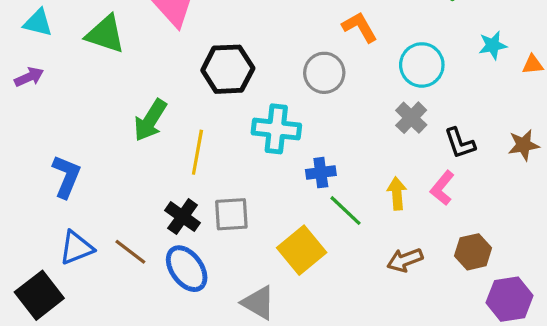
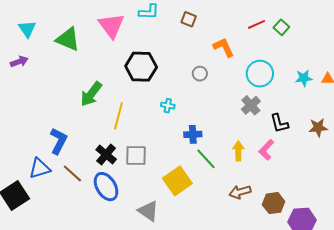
cyan triangle: (38, 23) -> (27, 29), turned 36
cyan star: (493, 45) -> (304, 78), moved
gray circle: (324, 73) -> (200, 74), size x0.6
cyan cross: (276, 129) -> (168, 106), size x0.5
blue L-shape: (66, 176) -> (59, 141), moved
brown hexagon: (473, 252) -> (274, 203), moved

